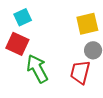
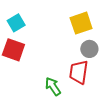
green arrow: (37, 69) -> (53, 86), moved, size x0.7

